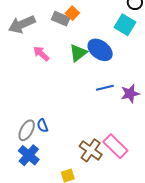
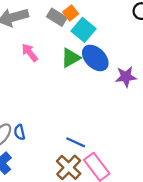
cyan square: (125, 25) -> (84, 30), moved
blue line: (105, 88) -> (76, 142), moved, turned 30
purple star: (130, 94) -> (126, 77), moved

